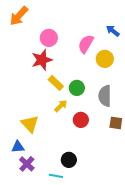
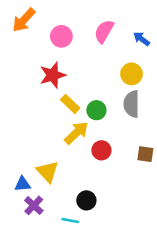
pink circle: (49, 38) -> (61, 36), moved
pink semicircle: (86, 44) -> (104, 31), moved
gray semicircle: (105, 96) -> (132, 104), moved
yellow arrow: (61, 106) -> (76, 133), size x1.5
yellow triangle: (30, 124) -> (48, 172), moved

